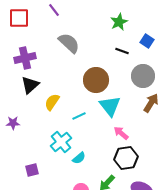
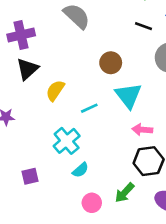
brown circle: (96, 80) -> (111, 63), size x0.7
pink arrow: (121, 133) -> (142, 130), turned -35
cyan semicircle: (79, 158) -> (80, 170), moved

